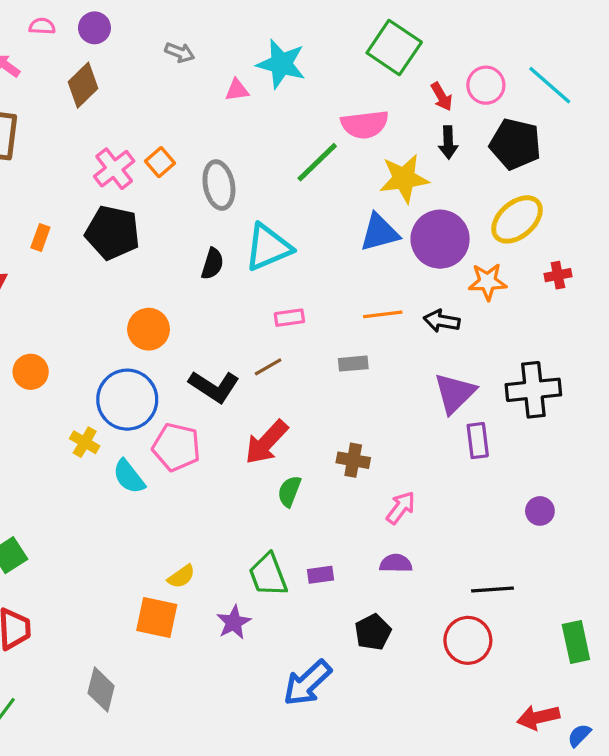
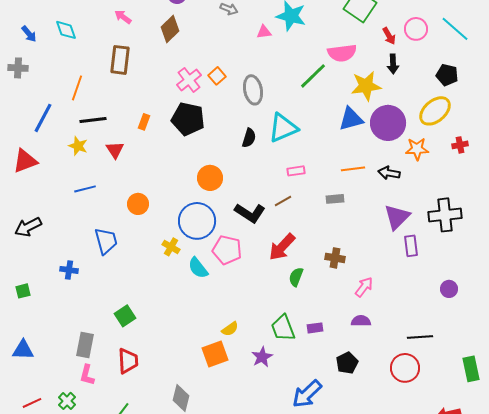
black pentagon: (515, 144) -> (447, 75), moved, size x0.7
orange square: (157, 617) -> (215, 354), turned -32

